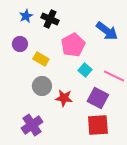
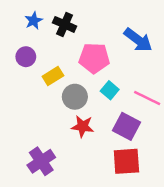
pink pentagon: (73, 45) -> (94, 58), turned 30
yellow rectangle: (41, 59) -> (53, 76), turned -63
gray circle: (42, 86) -> (75, 97), moved

